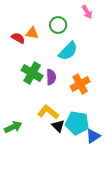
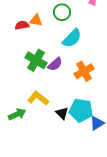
red semicircle: (18, 38) -> (22, 25), turned -40
purple semicircle: (51, 77) -> (55, 64), turned 49
yellow L-shape: (48, 112) -> (38, 98), moved

